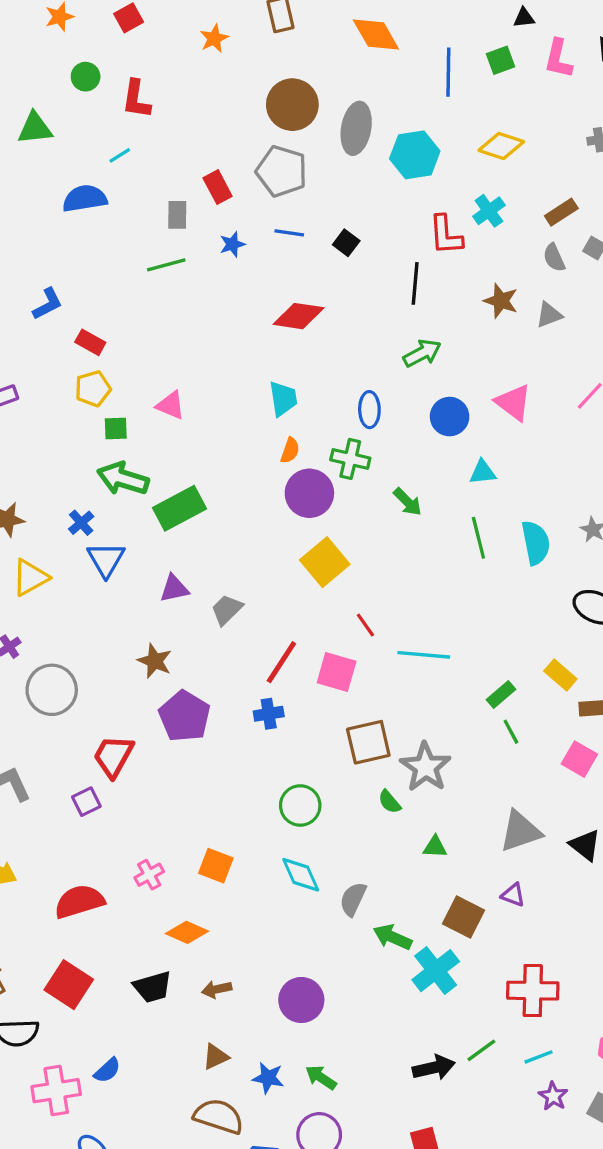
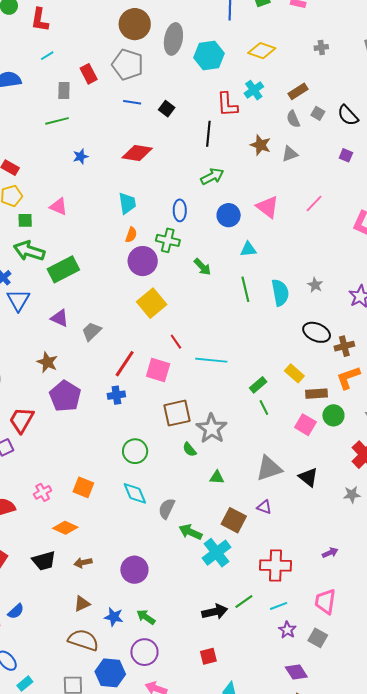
cyan line: (120, 155) -> (47, 56), moved
blue star: (232, 244) -> (81, 156), moved
purple triangle: (174, 589) -> (60, 318), turned 36

